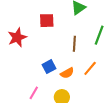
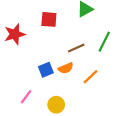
brown line: (74, 44) -> (76, 48), turned 56
orange semicircle: (67, 73) -> (66, 68), moved

